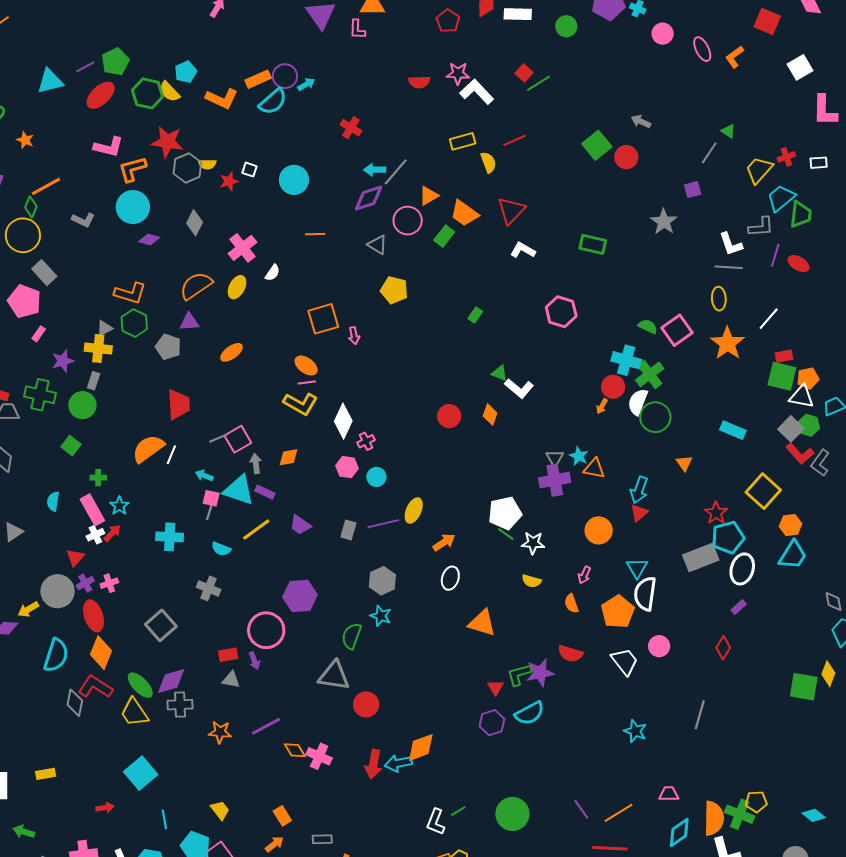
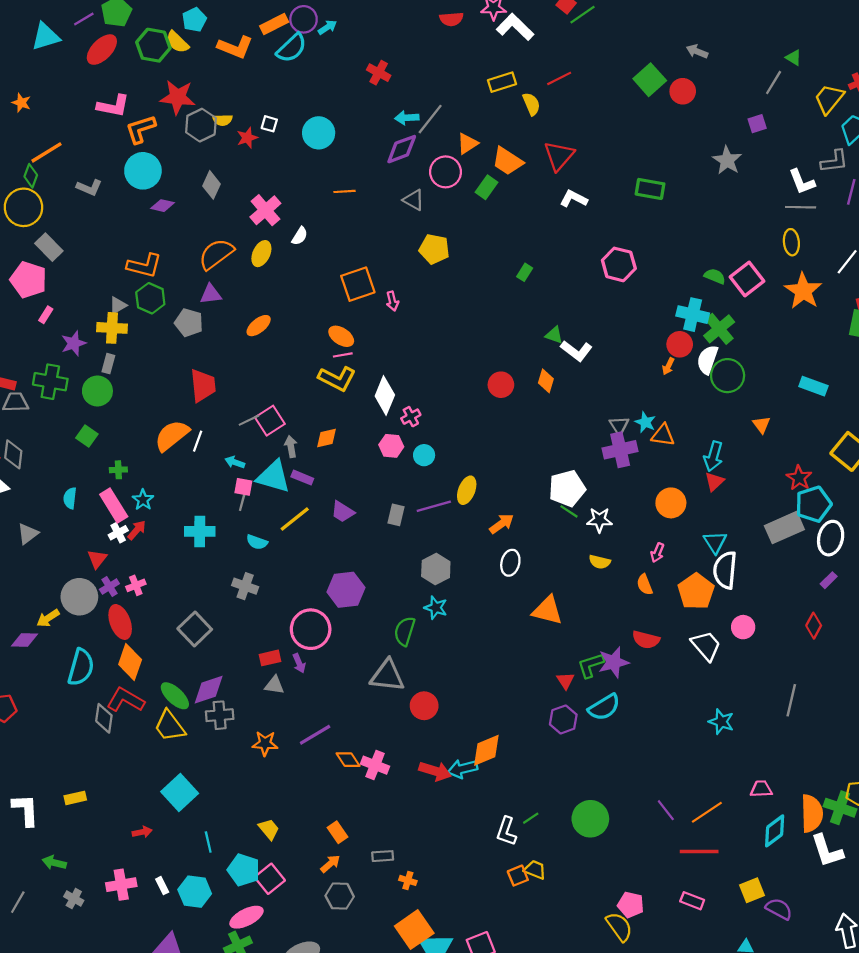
red arrow: (373, 764) -> (435, 771), turned -80

